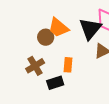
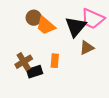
brown circle: (46, 37) -> (34, 18), moved
black rectangle: (55, 83) -> (35, 72), moved

